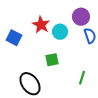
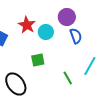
green line: (82, 78) -> (68, 78), turned -48

